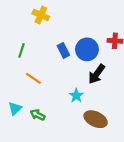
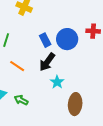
black arrow: (97, 74) -> (47, 62), moved
brown ellipse: (96, 119) -> (75, 104), turned 70

